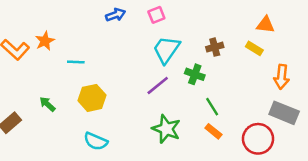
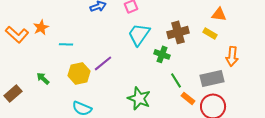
brown cross: (215, 47) -> (178, 32), size x1.5
purple line: (158, 86) -> (103, 63), moved
gray rectangle: (284, 113) -> (212, 78), moved, turned -35
orange rectangle: (213, 131) -> (188, 98), moved

